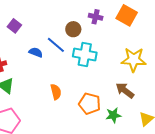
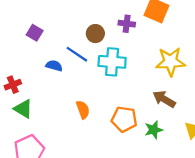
purple cross: (96, 17) -> (127, 24), moved
purple square: (14, 26) -> (35, 33), moved

